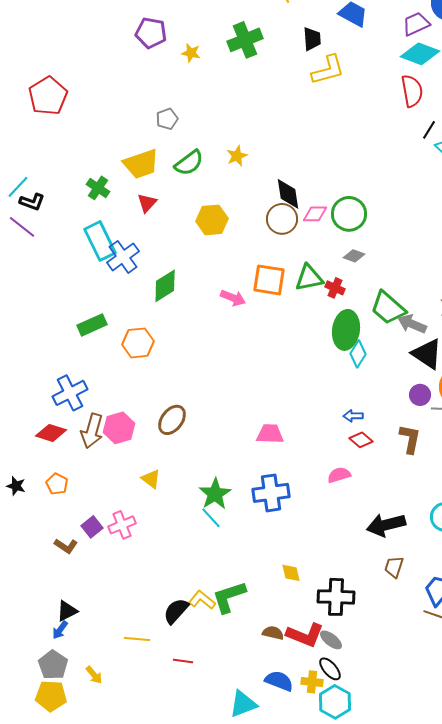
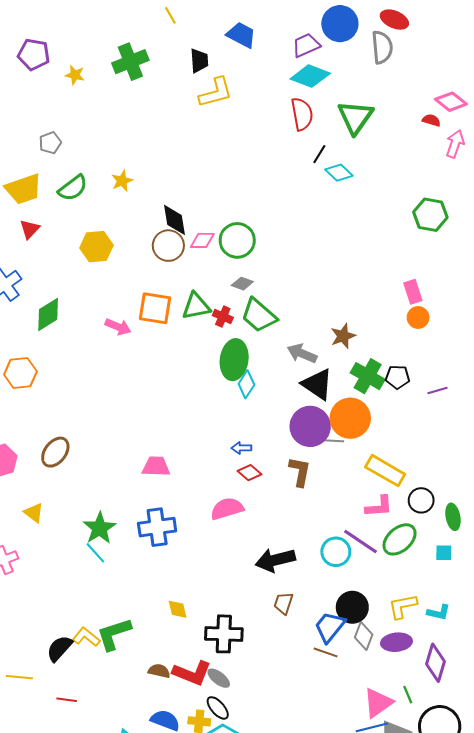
green trapezoid: (388, 308) -> (259, 315), moved
purple circle: (420, 395) -> (310, 426), size x1.8
pink semicircle: (339, 475) -> (227, 509), size x1.4

